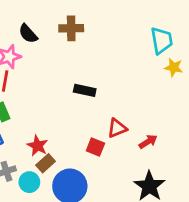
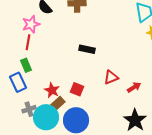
red square: (95, 147) -> (77, 89), moved
cyan circle: (29, 182) -> (46, 117), size x1.6

